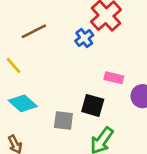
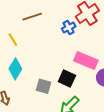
pink rectangle: (114, 78) -> (86, 60), size x1.6
cyan diamond: (23, 103) -> (15, 69), turned 70

